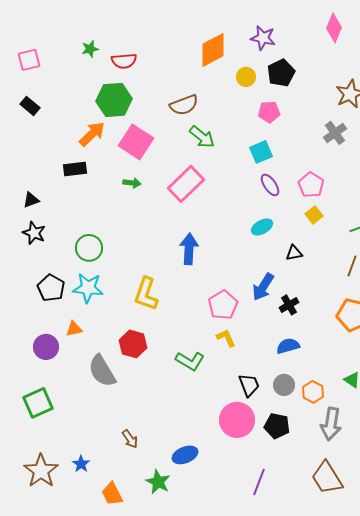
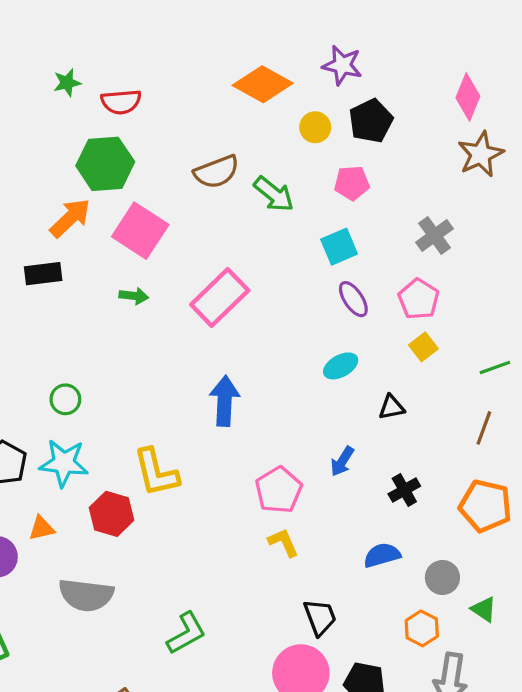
pink diamond: (334, 28) -> (468, 97), moved
orange diamond: (213, 50) -> (263, 84), turned 57
gray cross: (335, 133) -> (435, 235), moved
green arrow: (202, 137) -> (274, 194), moved
green circle: (89, 248) -> (65, 399), size x0.7
blue arrow: (263, 287) -> (342, 461), size x0.7
yellow L-shape: (146, 294) -> (156, 472), turned -32
black cross: (289, 305) -> (404, 490), moved
red hexagon: (133, 344) -> (112, 514), moved
green L-shape: (190, 361) -> (186, 633), moved, turned -60
gray semicircle: (102, 371) -> (86, 595), turned -52
gray circle: (284, 385) -> (442, 577), moved

